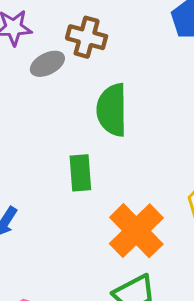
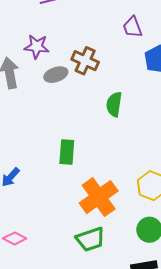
green semicircle: (112, 110) -> (114, 104), moved, size x0.7

